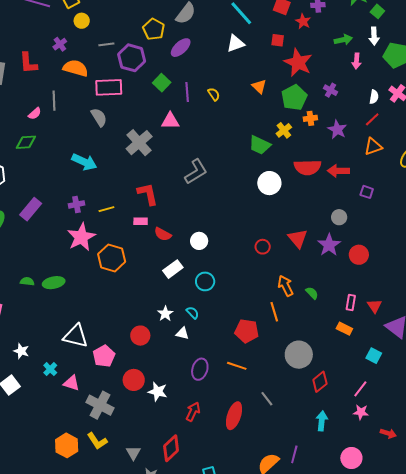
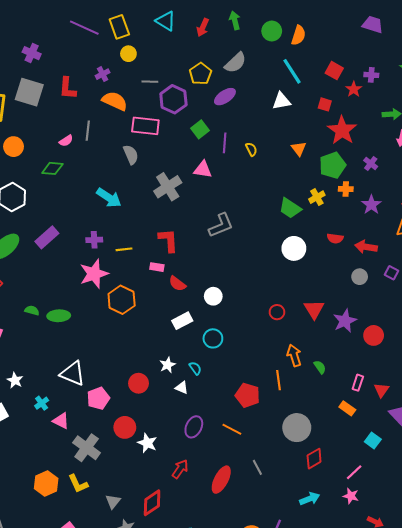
red semicircle: (307, 167) -> (335, 238), size x0.6
gray circle: (339, 217) -> (360, 277), moved
cyan arrow: (322, 421) -> (310, 499), turned 54

